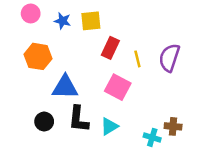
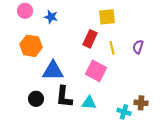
yellow square: (91, 21) -> (107, 17), moved
purple semicircle: (169, 58) -> (138, 47), size x0.6
cyan triangle: (109, 126) -> (89, 103), turned 35

